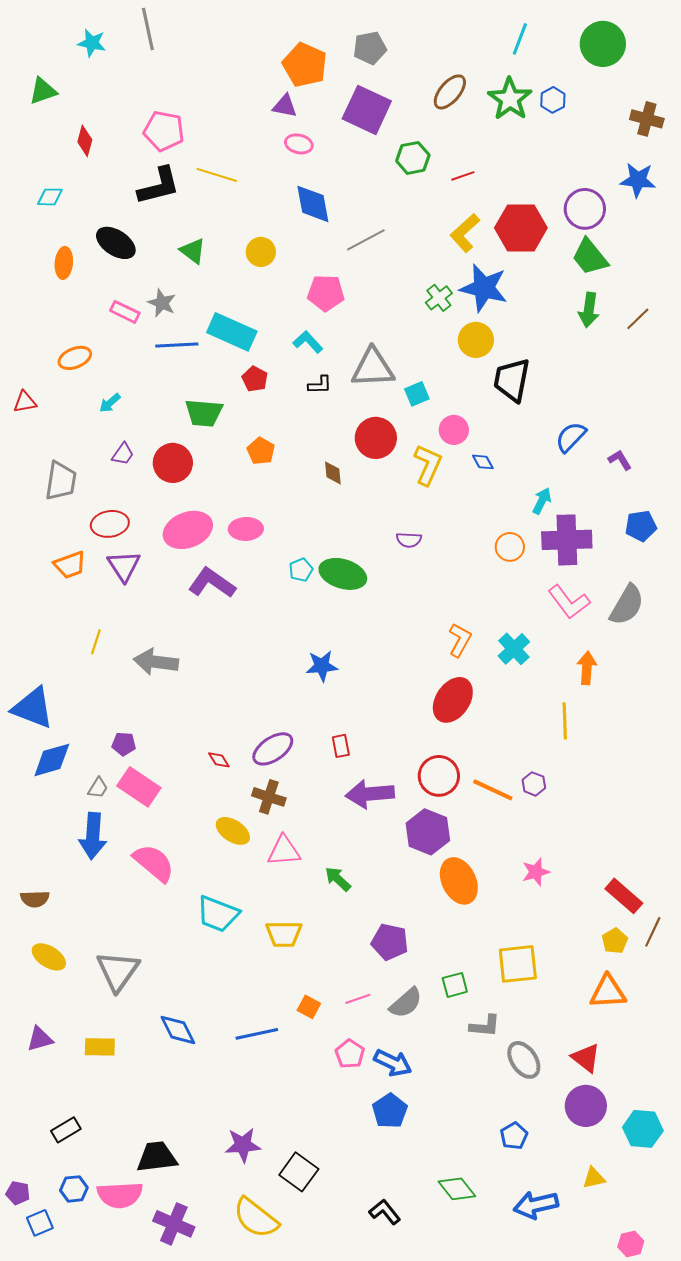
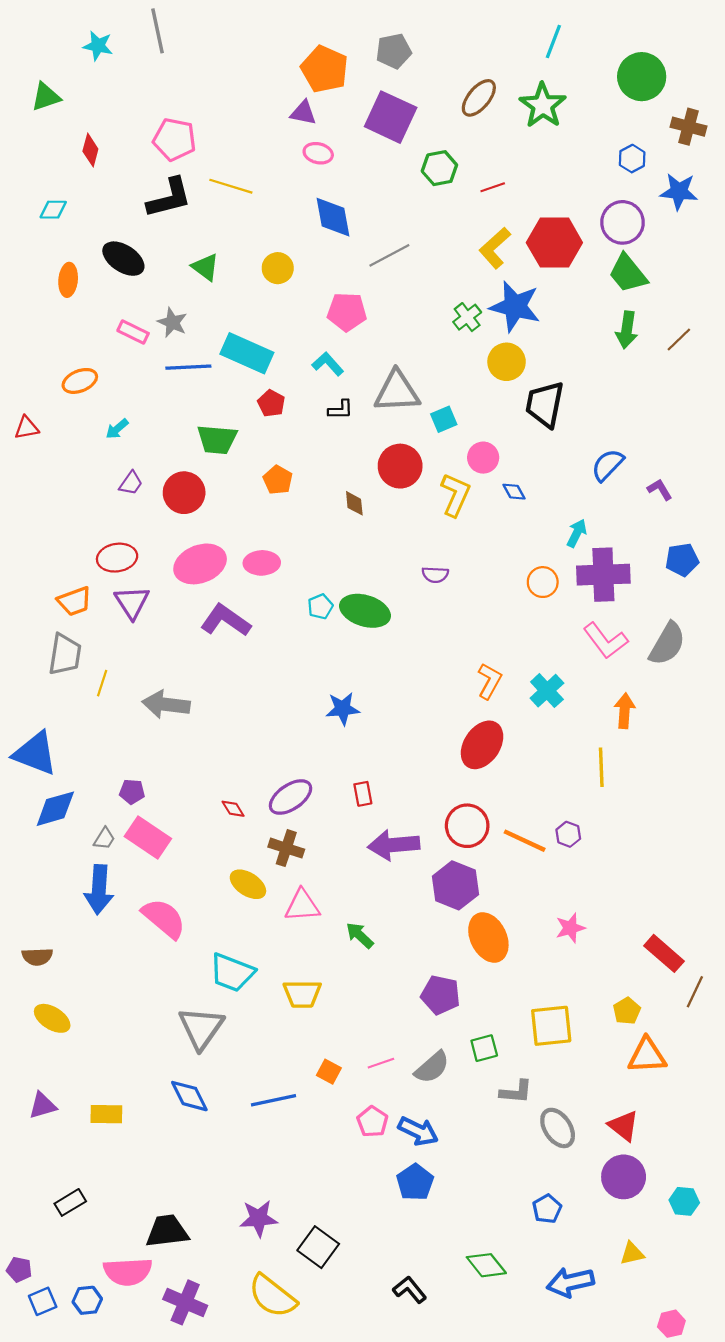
green circle: (603, 44) -> (642, 77), moved
blue hexagon: (553, 100) -> (632, 159), moved
gray trapezoid: (61, 481) -> (65, 654), moved
yellow pentagon: (615, 941) -> (627, 1011), moved
purple pentagon: (390, 942) -> (441, 995), moved
gray triangle: (118, 971) -> (201, 1028), moved
cyan hexagon: (643, 1129) -> (684, 1201), size x0.7
blue hexagon: (74, 1189) -> (87, 1300), moved

